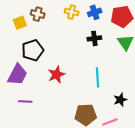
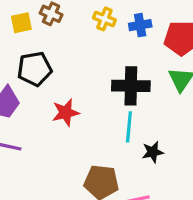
black cross: (94, 38) -> (131, 86), moved, size x1.6
black star: (120, 100) -> (153, 152), moved

